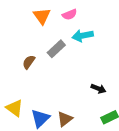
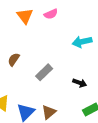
cyan arrow: (83, 36) -> (82, 42), moved
gray rectangle: (56, 49) -> (44, 72), moved

